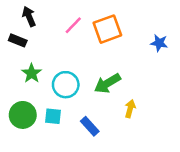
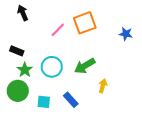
pink line: (73, 25) -> (58, 30), moved
black rectangle: (18, 40) -> (17, 51), moved
green star: (32, 73) -> (25, 70), moved
cyan square: (53, 116) -> (44, 102), moved

